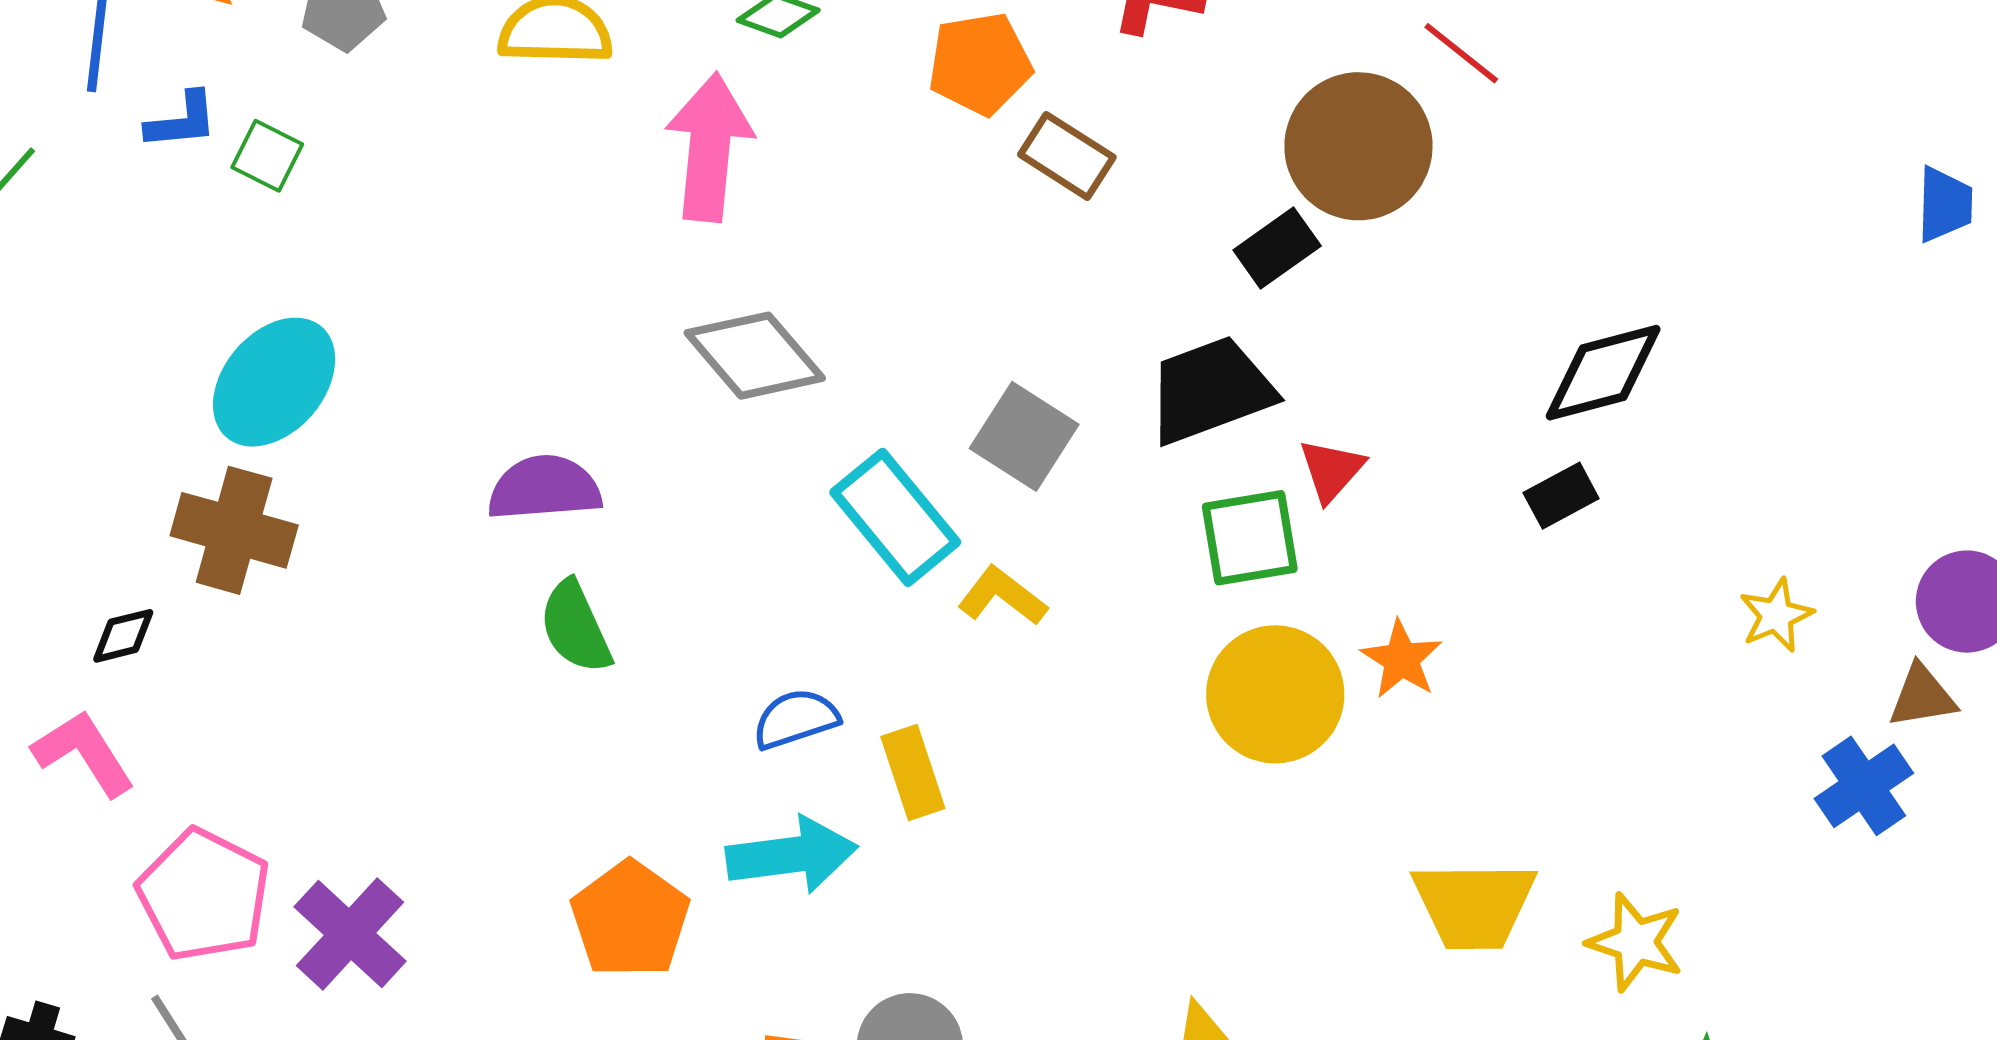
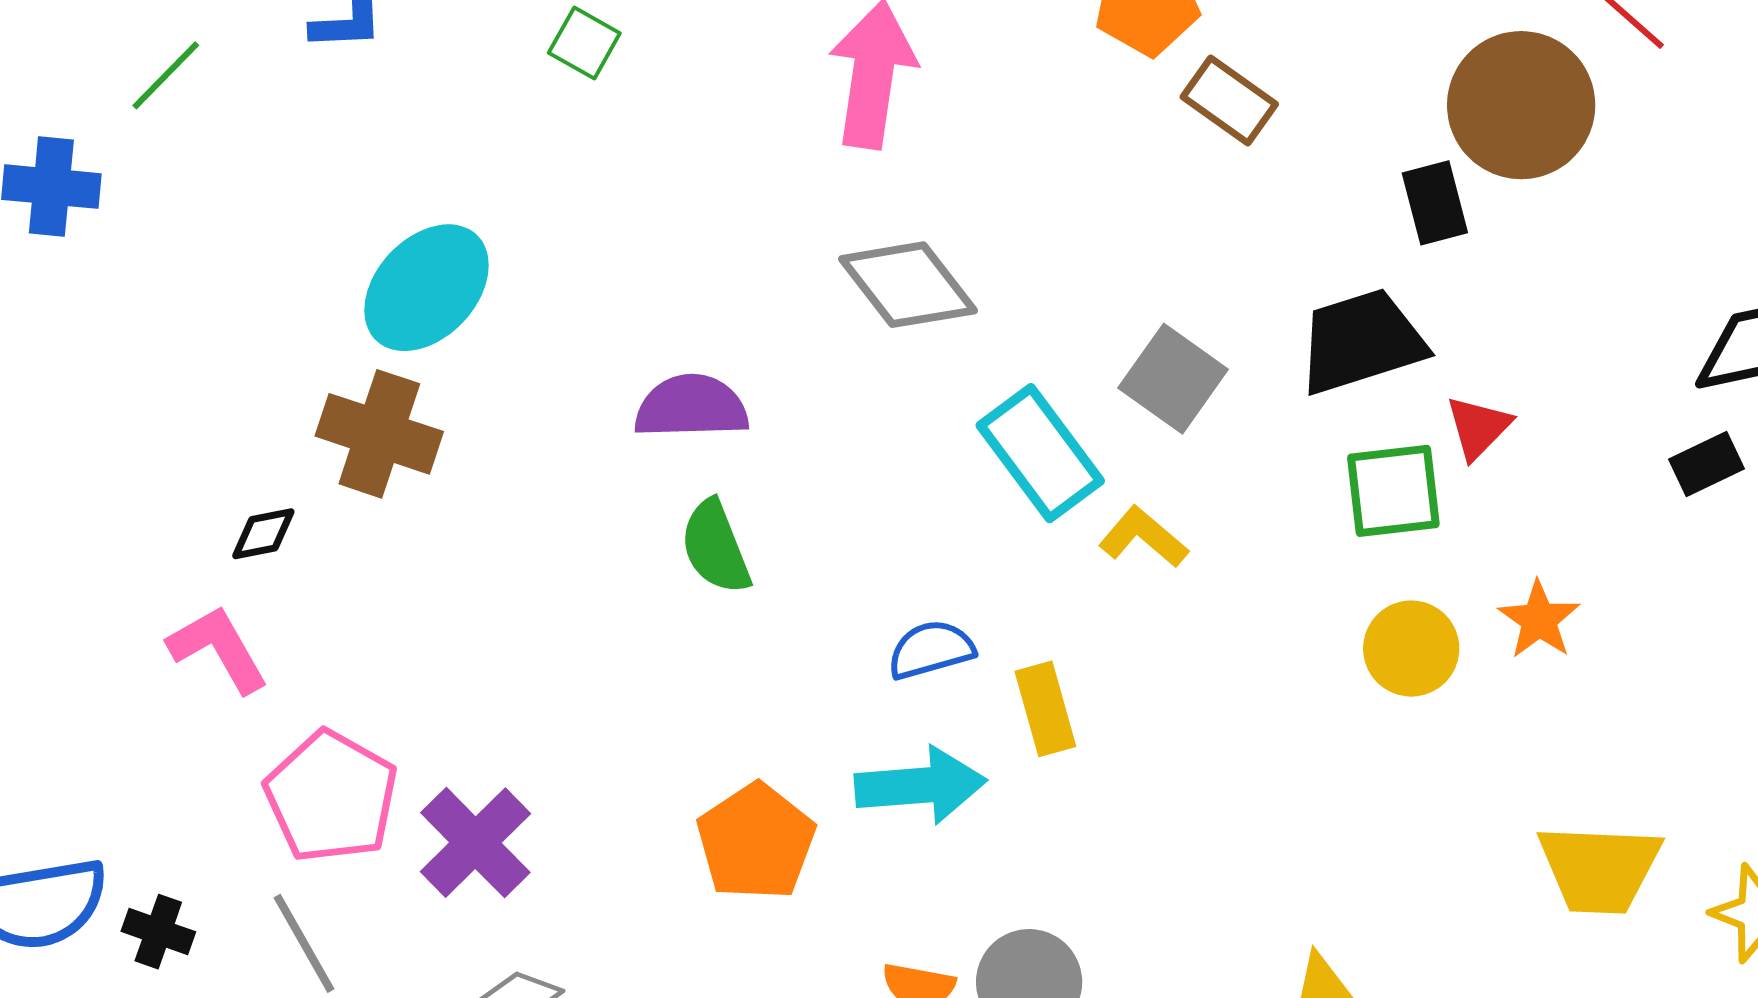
green square: (267, 156) -> (584, 43), moved
black rectangle: (1277, 248) -> (1435, 203), turned -72
yellow circle: (1275, 694) -> (1411, 649), size x0.7

